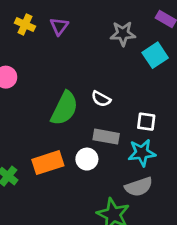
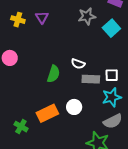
green semicircle: (64, 108) -> (54, 74), size x0.7
gray rectangle: (106, 137) -> (91, 79), moved

